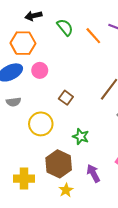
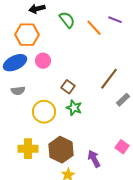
green star: (81, 137) -> (74, 108), moved
yellow cross: (24, 179) -> (28, 149), moved

